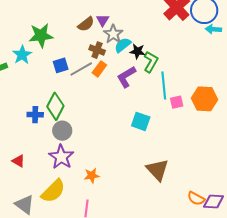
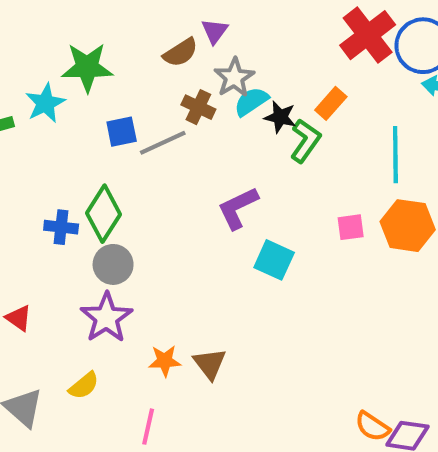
purple triangle: (103, 20) -> (215, 31), moved
orange rectangle: (99, 69) -> (331, 103), moved
purple L-shape: (126, 77) -> (238, 208), moved
cyan line: (164, 85) -> (395, 155), moved
brown triangle: (157, 170) -> (210, 364), moved, size x0.7
yellow semicircle: (53, 191) -> (84, 386), size x0.6

